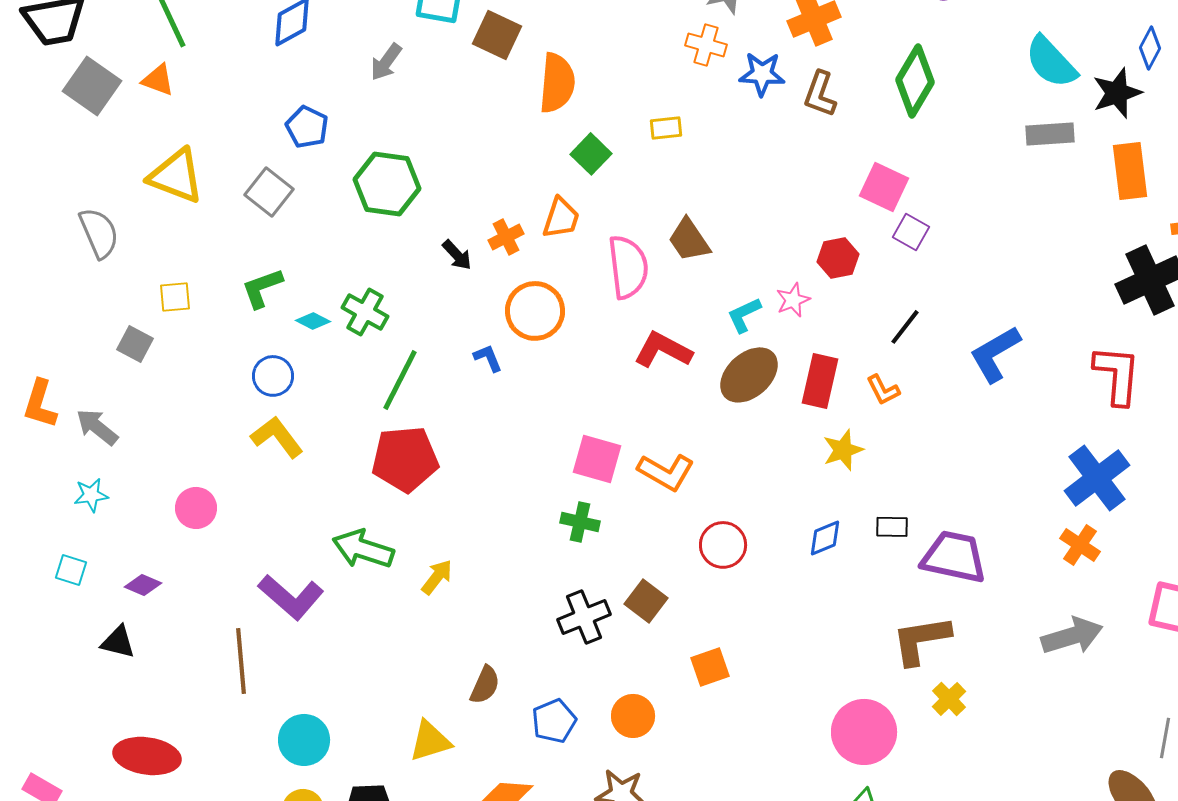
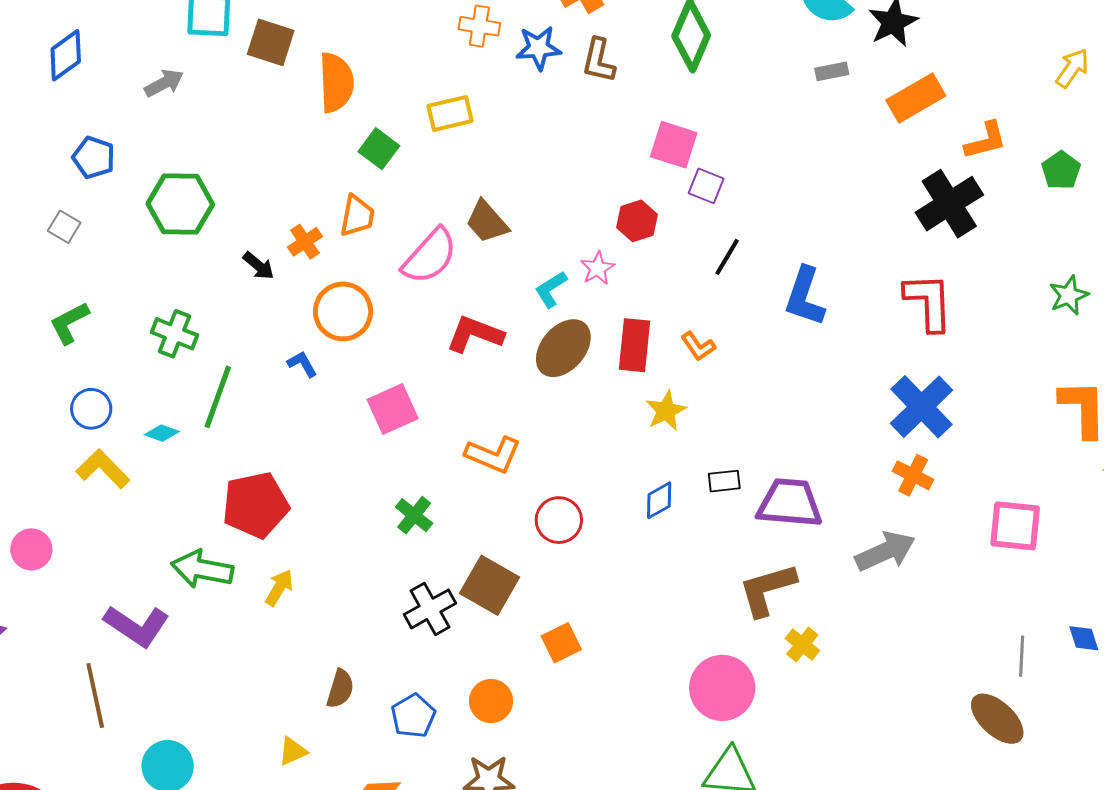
gray arrow: (386, 62) -> (164, 83), turned -147
yellow rectangle: (666, 128) -> (450, 113), size x1.4
gray rectangle: (1050, 134) -> (832, 71), size x0.7
orange rectangle: (1130, 171) -> (916, 98), turned 74
gray square: (269, 192) -> (64, 227), size x0.7
pink semicircle: (628, 267) -> (430, 256), turned 56
cyan diamond: (313, 321) -> (162, 433), moved
black line: (905, 327) -> (727, 257), moved
blue L-shape: (995, 354) -> (805, 296), turned -34
red pentagon: (405, 459) -> (256, 505), moved
pink square: (597, 459) -> (393, 409), moved, turned -33
green cross: (580, 522) -> (414, 515), turned 33
brown square: (646, 601) -> (489, 585), size x1.4
gray arrow: (1072, 636) -> (885, 551), moved
yellow triangle: (430, 741) -> (293, 751), size x0.7

